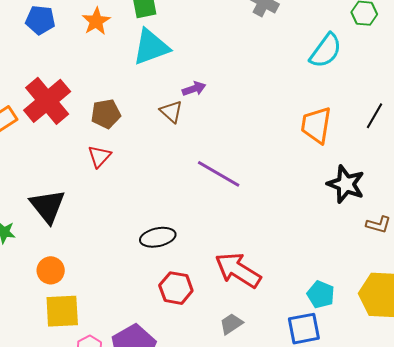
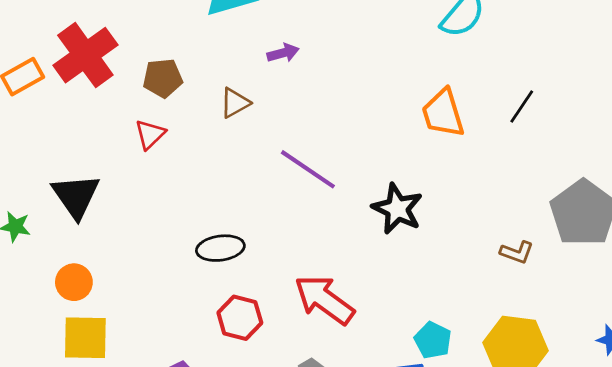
brown triangle: (171, 112) -> (235, 103), moved, turned 45
orange trapezoid: (316, 125) -> (443, 113), turned -30
black star: (346, 184) -> (397, 209), moved

